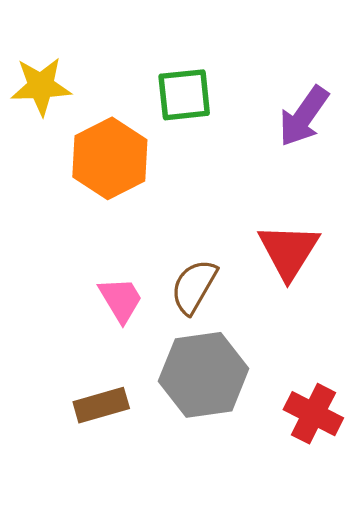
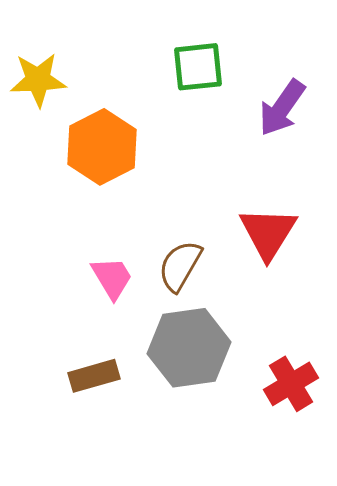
green square: (184, 95) -> (198, 67), moved
red cross: (313, 414) -> (291, 384), turned 32

